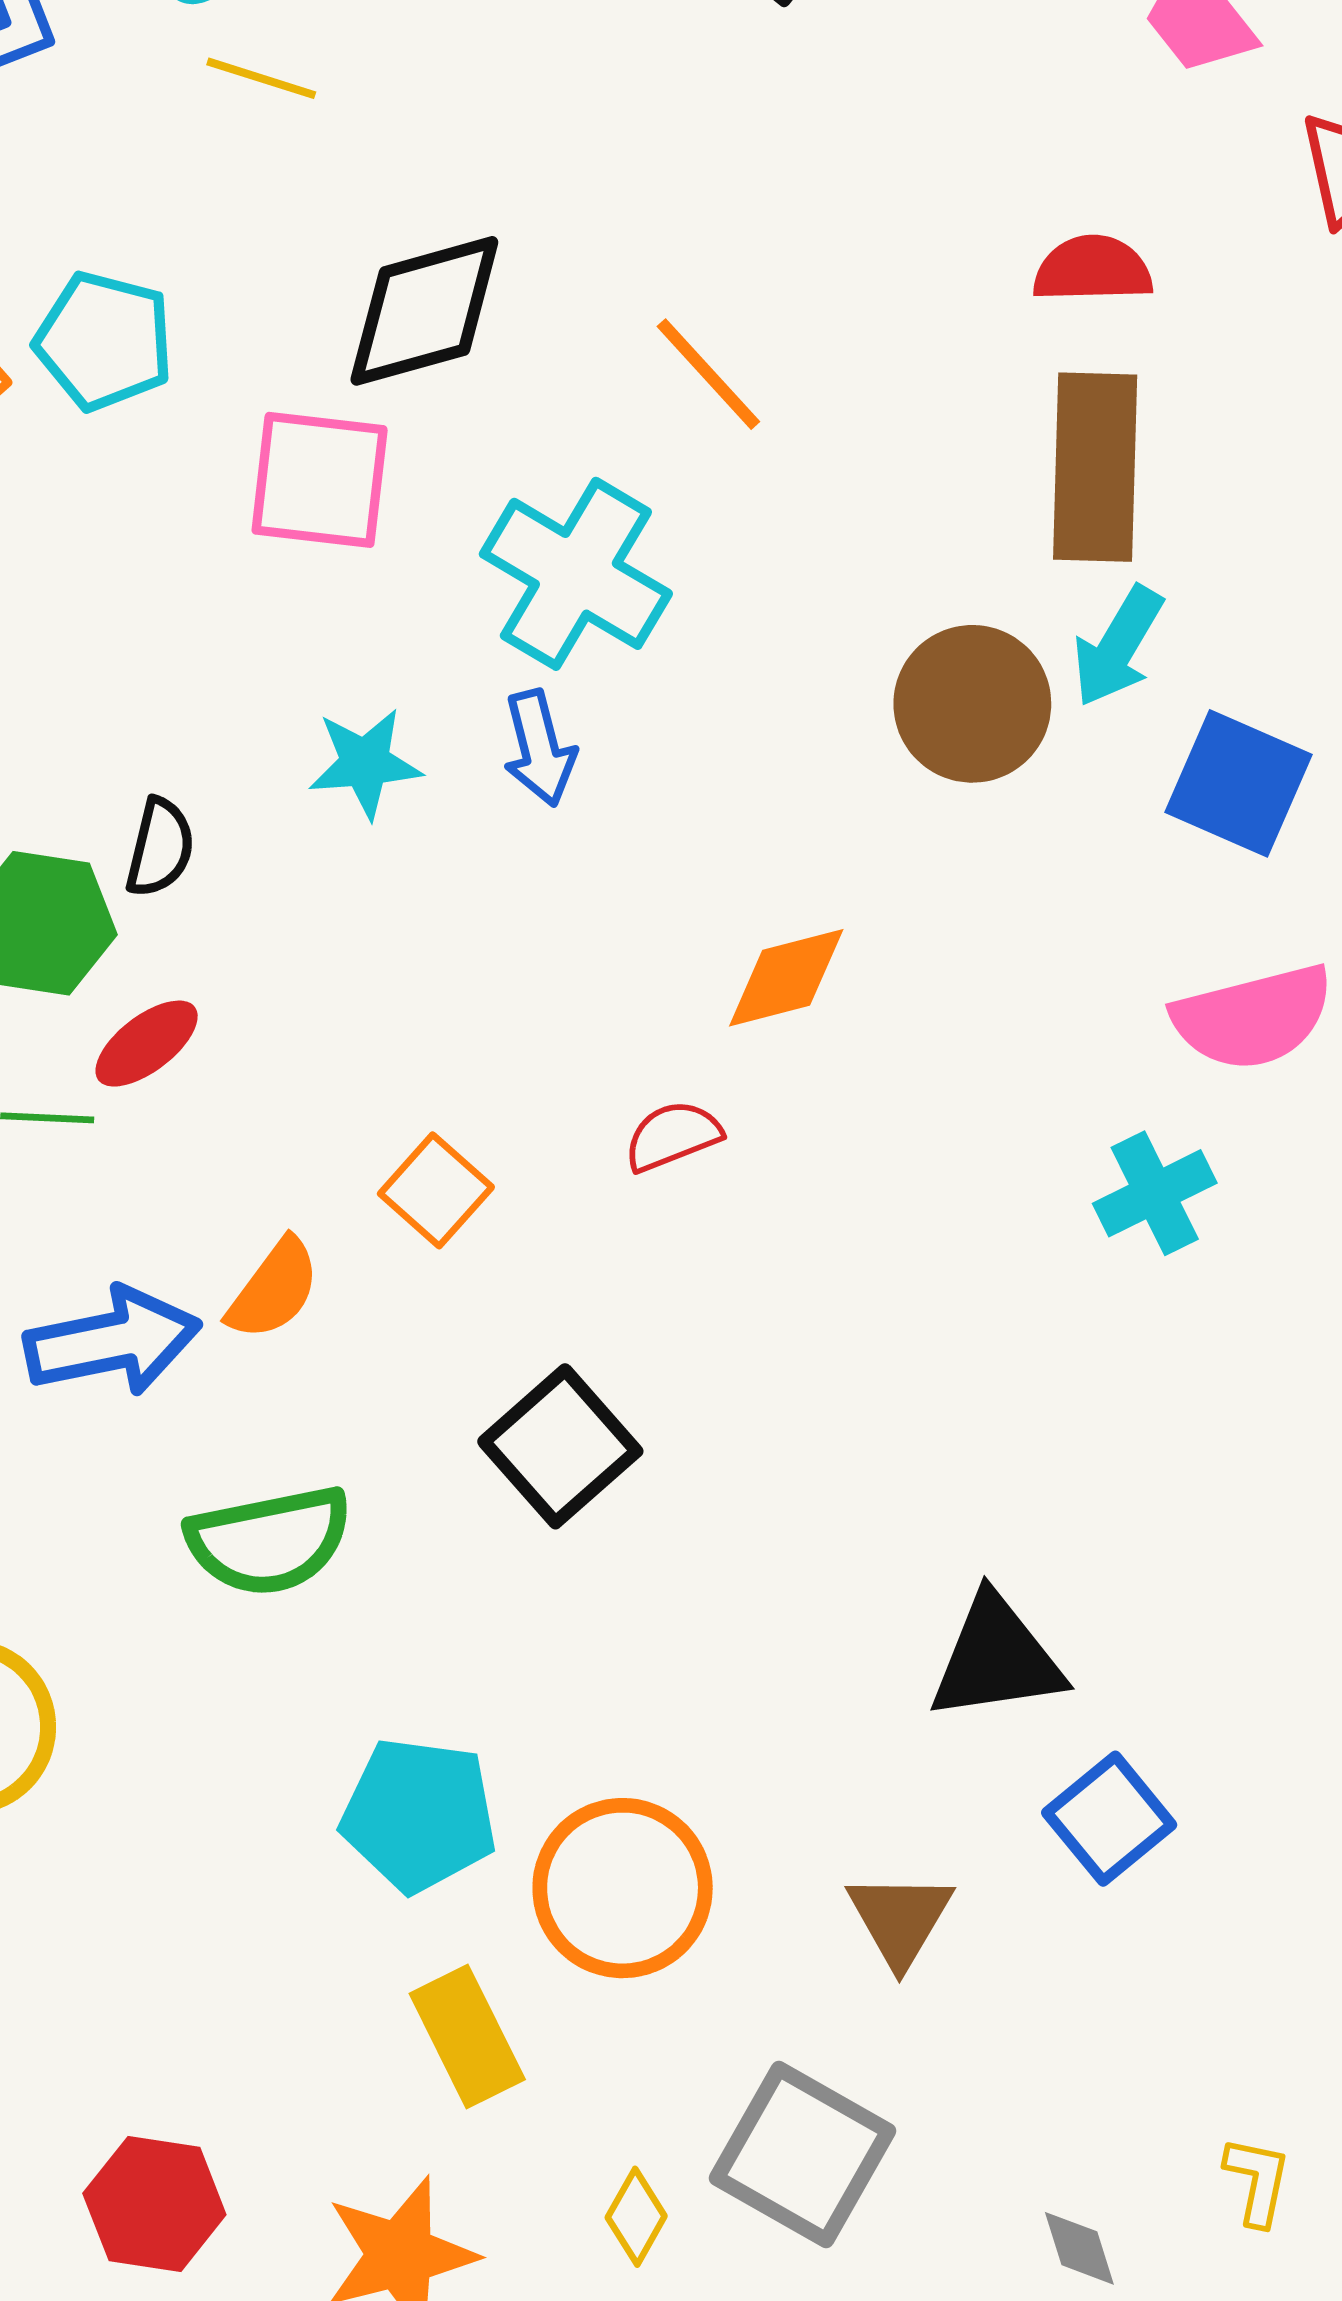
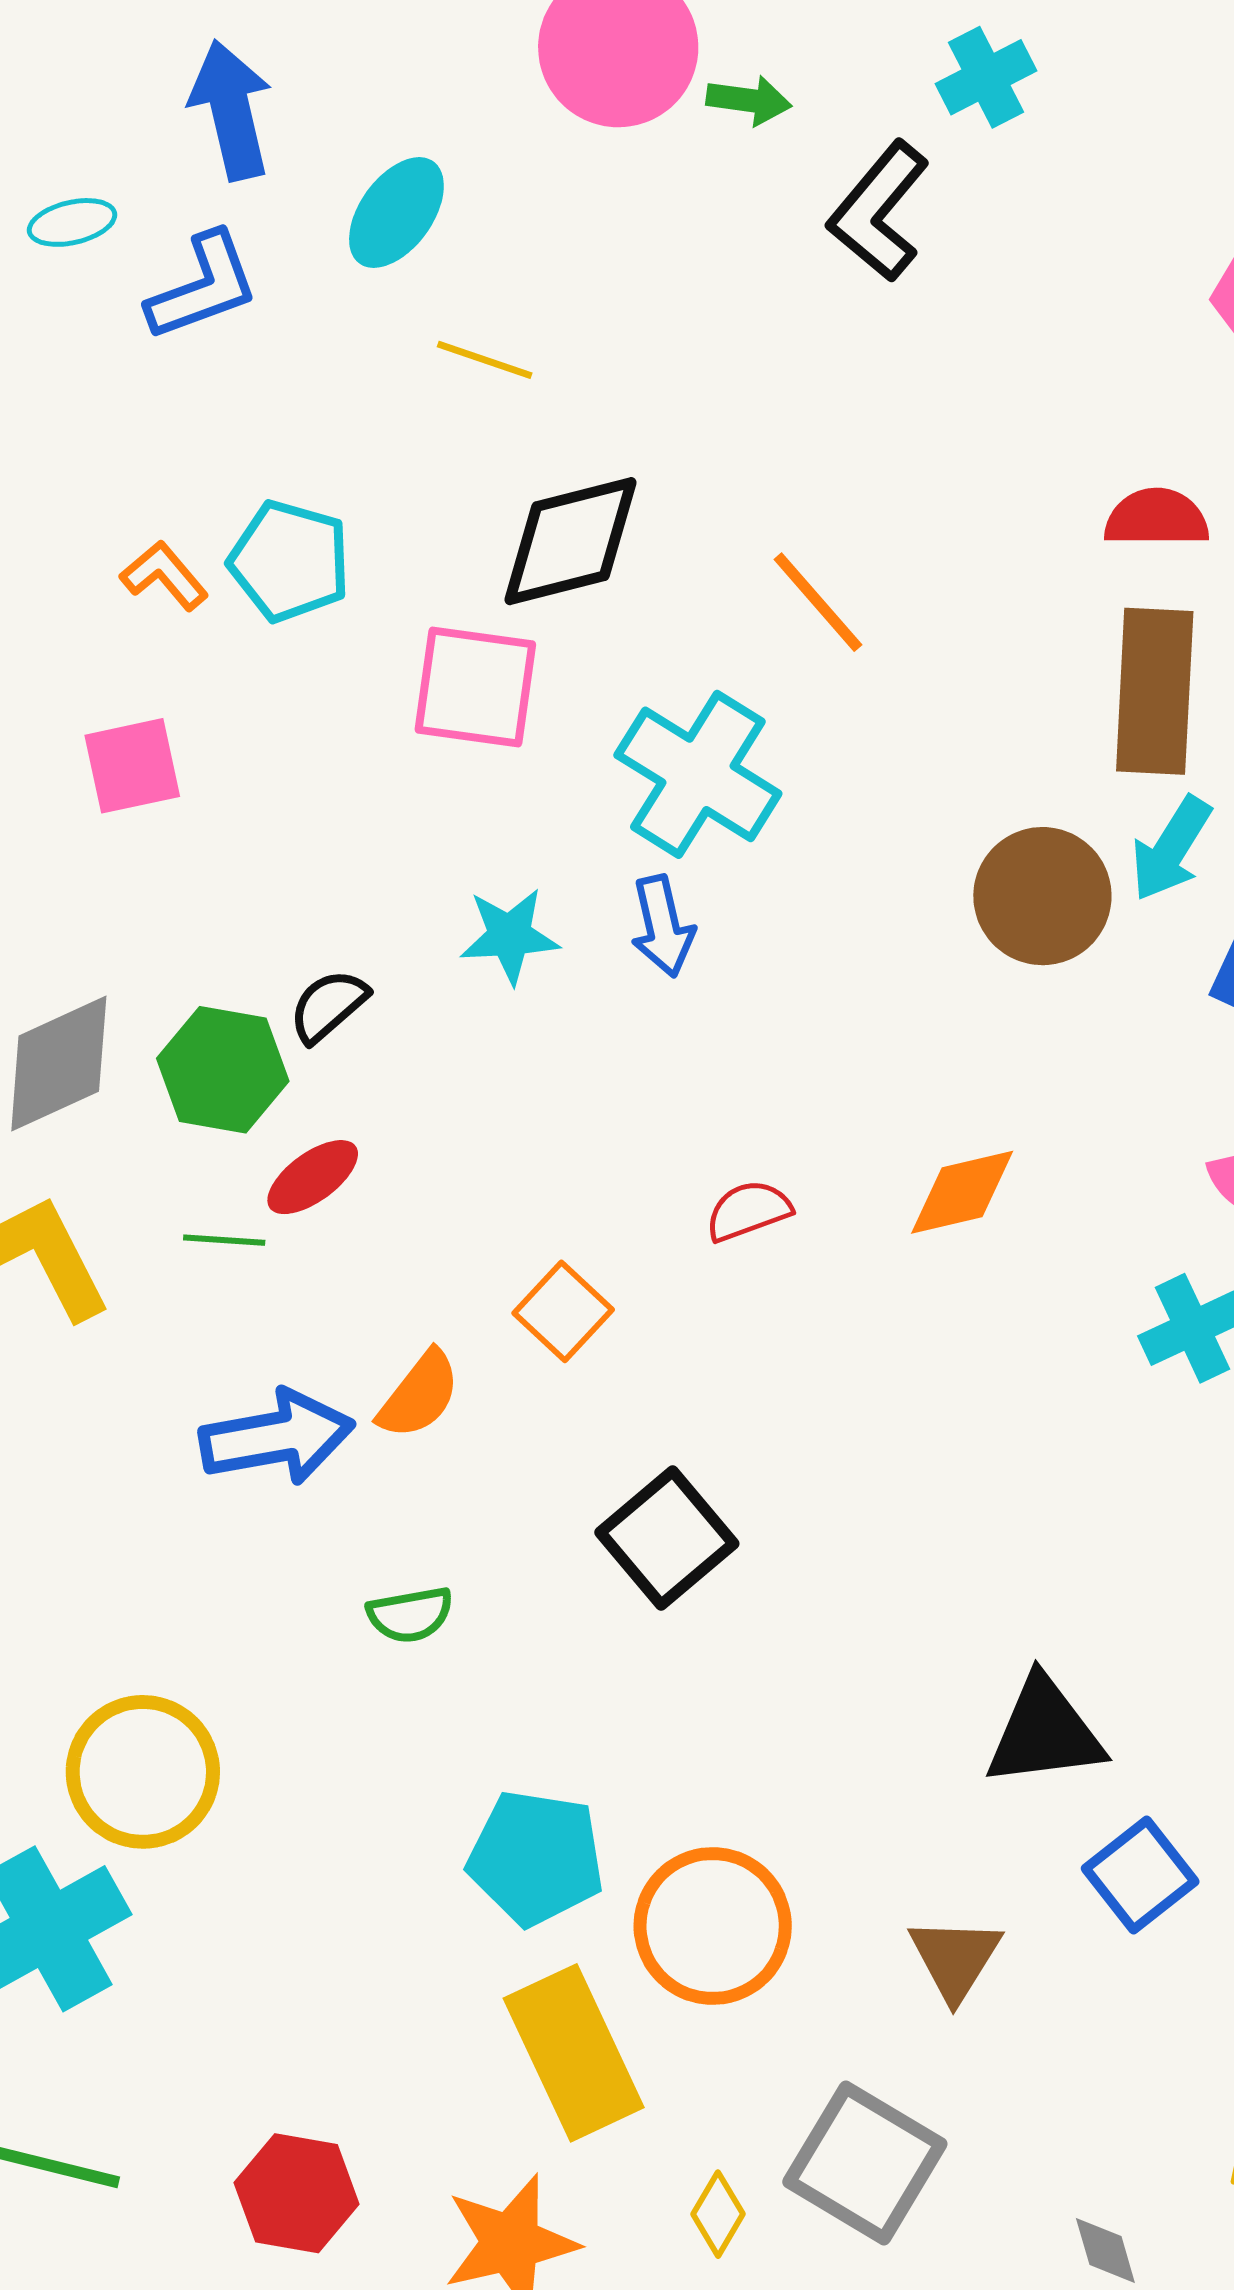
yellow line: (261, 78) -> (485, 360), moved
black semicircle: (160, 848) -> (328, 1006), turned -146
orange diamond: (786, 978) -> (962, 1192), moved
red semicircle: (673, 1136) -> (748, 1211), moved
green semicircle: (269, 1541) -> (410, 1615), size x0.6
yellow rectangle: (467, 2036) -> (574, 2053), size x1.4

